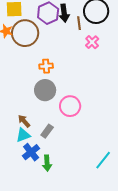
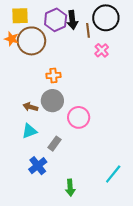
brown arrow: (24, 121) -> (30, 107), moved, turned -32
cyan triangle: (23, 135) -> (29, 131), moved
green arrow: (47, 163) -> (70, 188), moved

